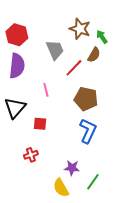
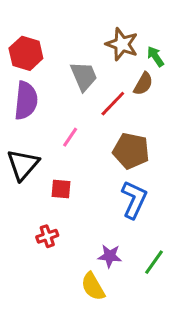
pink line: (46, 90) -> (70, 137), turned 48
green line: (93, 182) -> (154, 262), moved

